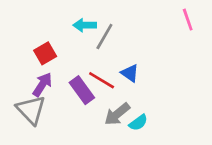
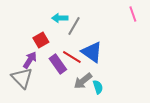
red square: (45, 53) -> (41, 40), moved
blue triangle: (130, 73) -> (92, 52), size x1.6
cyan semicircle: (138, 123) -> (98, 87), turned -72

